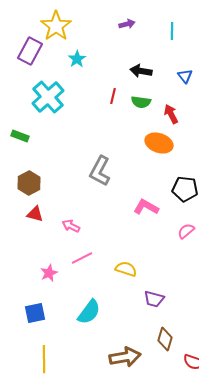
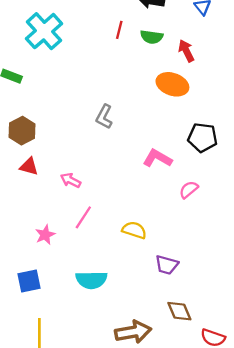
gray L-shape: (100, 171) -> (104, 117), size x0.7
pink semicircle: (186, 231) -> (189, 190), moved
pink line: (82, 258) -> (83, 217), turned -30
cyan semicircle: (89, 312) -> (91, 280), turned 52
brown diamond: (165, 339) -> (179, 311), turned -40

